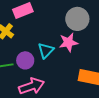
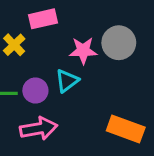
pink star: (68, 42) -> (83, 51), moved

